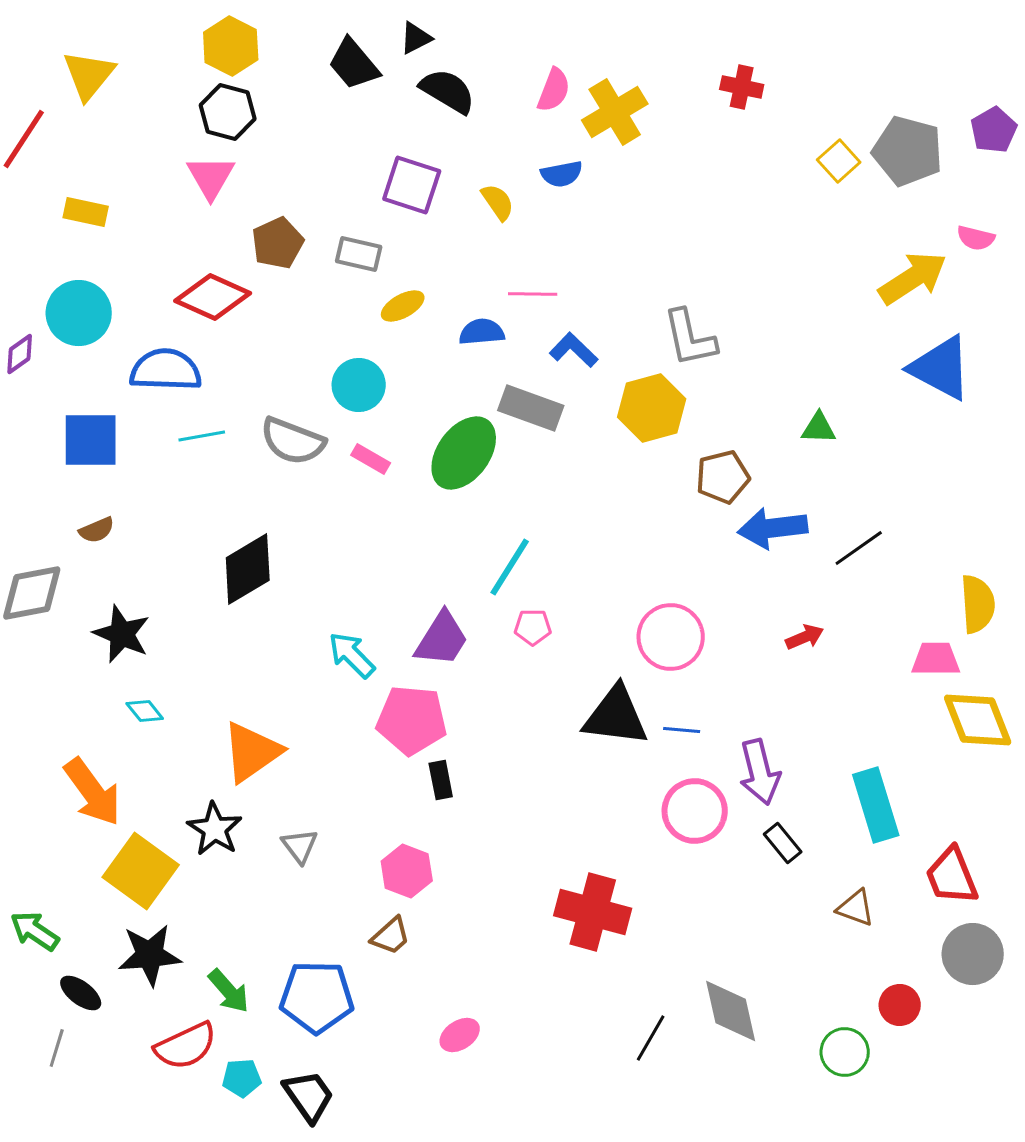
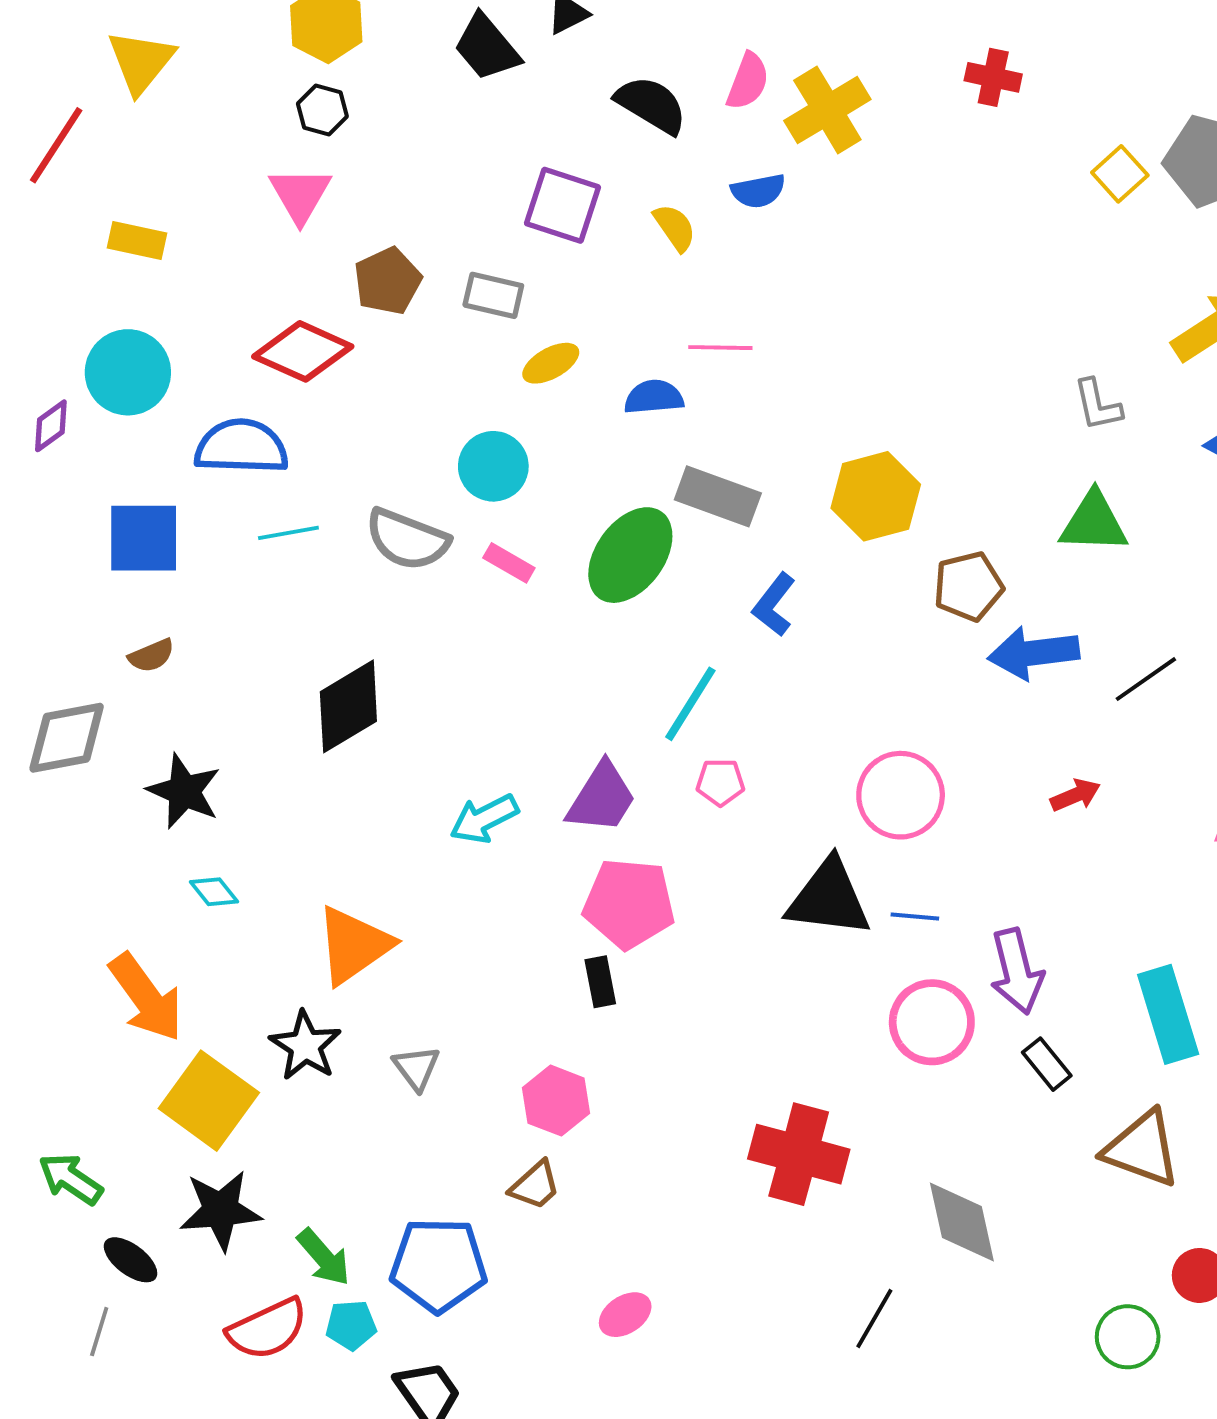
black semicircle: (448, 91) -> (651, 105), moved
black hexagon: (228, 112) -> (322, 110), size x0.7
gray L-shape: (690, 338) -> (1098, 405), moved, size x0.7
blue L-shape: (574, 350) -> (774, 605), moved, turned -96
green triangle: (819, 428) -> (1094, 522), size x1.5
cyan arrow: (352, 655) -> (484, 819), turned -72
pink pentagon: (412, 720) -> (629, 904), moved
brown triangle: (856, 908) -> (1142, 1149), size x1.6
gray diamond: (731, 1011) -> (962, 1222), moved
cyan pentagon: (242, 1078) -> (351, 1325), moved

